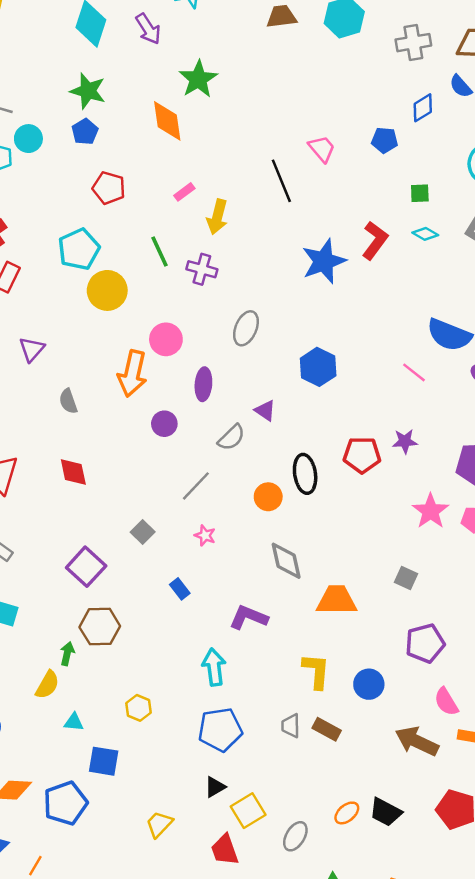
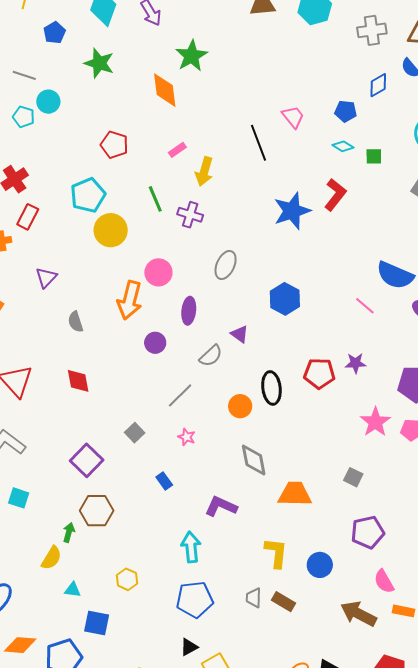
blue pentagon: (85, 132) -> (54, 33), moved
cyan diamond: (425, 234) -> (343, 146), moved

